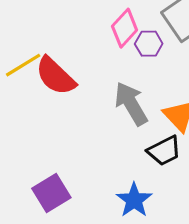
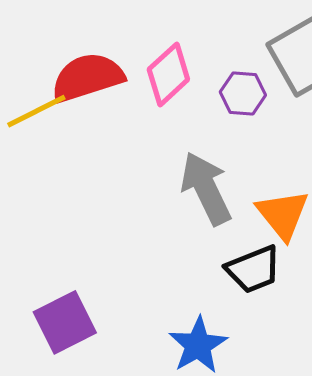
pink diamond: (125, 28) -> (168, 74), moved
red semicircle: (56, 76) -> (87, 77), moved, turned 114

